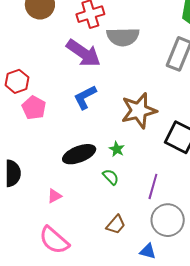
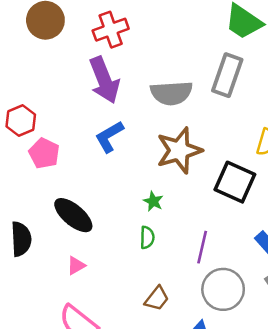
gray semicircle: (123, 37) -> (171, 93), moved
purple arrow: (83, 53) -> (104, 80), turned 36
black ellipse: (79, 154) -> (73, 215), moved, turned 64
green semicircle: (111, 177) -> (147, 237), turned 48

